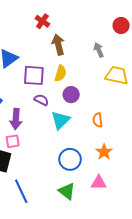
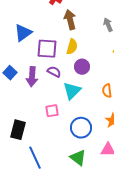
purple arrow: (16, 119) -> (32, 77), moved
pink square: (13, 141) -> (52, 111), moved

